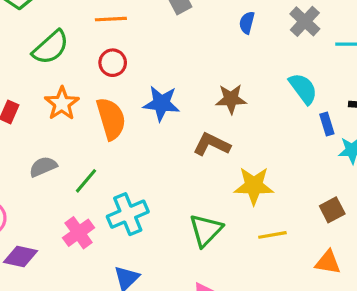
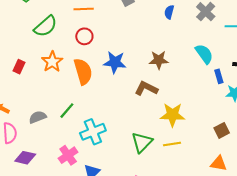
gray semicircle: (43, 167) -> (38, 117), moved
pink cross: (79, 233) -> (68, 155), moved
yellow line: (272, 235) -> (172, 144), moved

